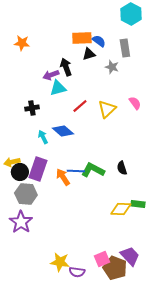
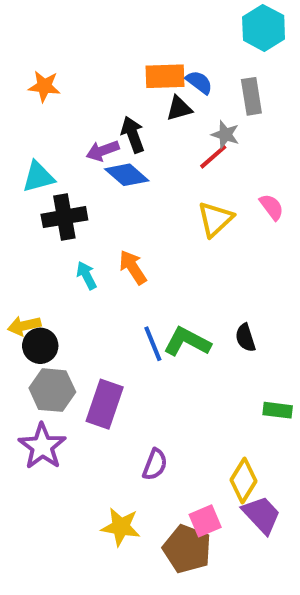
cyan triangle: (58, 88) -> (38, 177), moved
red line: (80, 106) -> (213, 157), moved
black cross: (32, 108) -> (64, 217), size x1.5
blue diamond: (63, 131) -> (127, 175), moved
purple rectangle: (38, 169) -> (105, 404), moved
blue line: (76, 171) -> (153, 344), turned 66
orange arrow: (63, 177) -> (133, 267), moved
yellow diamond: (121, 209) -> (243, 481), moved, turned -60
brown pentagon: (115, 268) -> (187, 549), moved
purple semicircle: (77, 272) -> (155, 464), moved, turned -77

